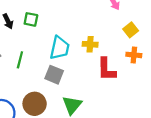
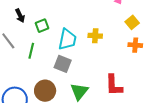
green square: (31, 19) -> (42, 26), moved, turned -32
red L-shape: (106, 69) -> (114, 85), moved

